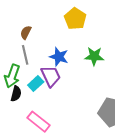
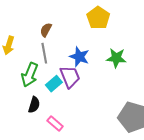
black semicircle: (16, 94) -> (34, 105), moved
pink rectangle: (39, 122) -> (55, 124), size x0.7

